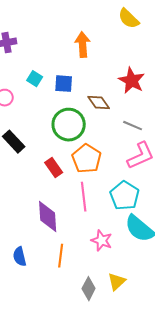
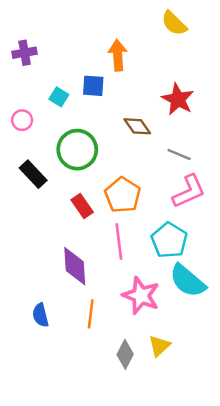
blue square: (64, 84) -> (93, 86), moved
green circle: (69, 125) -> (77, 150), moved
pink star: (102, 241) -> (141, 296), size x1.4

